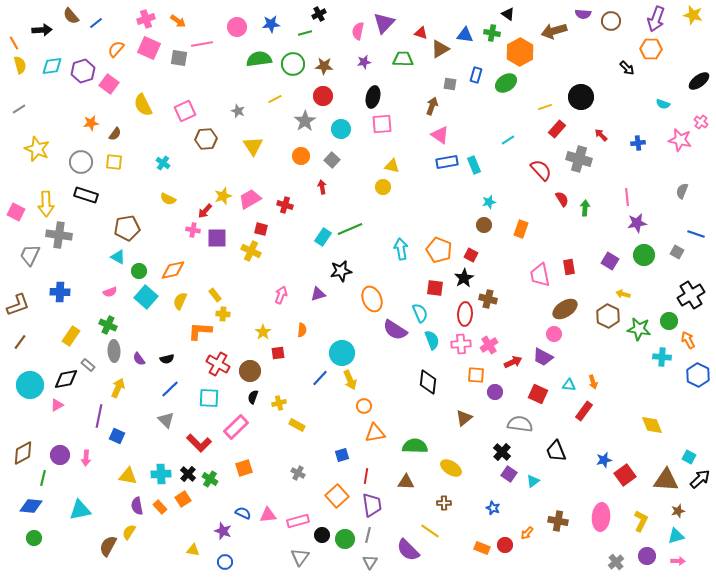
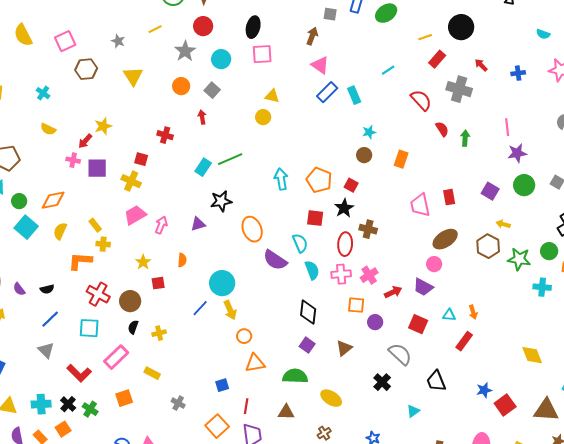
blue rectangle: (447, 162) -> (327, 92), turned -35
pink trapezoid: (250, 199) -> (135, 215), moved
gray semicircle: (520, 424) -> (400, 354), turned 35
yellow rectangle: (297, 425) -> (152, 373), moved
purple square: (509, 474) -> (307, 345), moved
brown cross: (444, 503) -> (324, 433), turned -32

